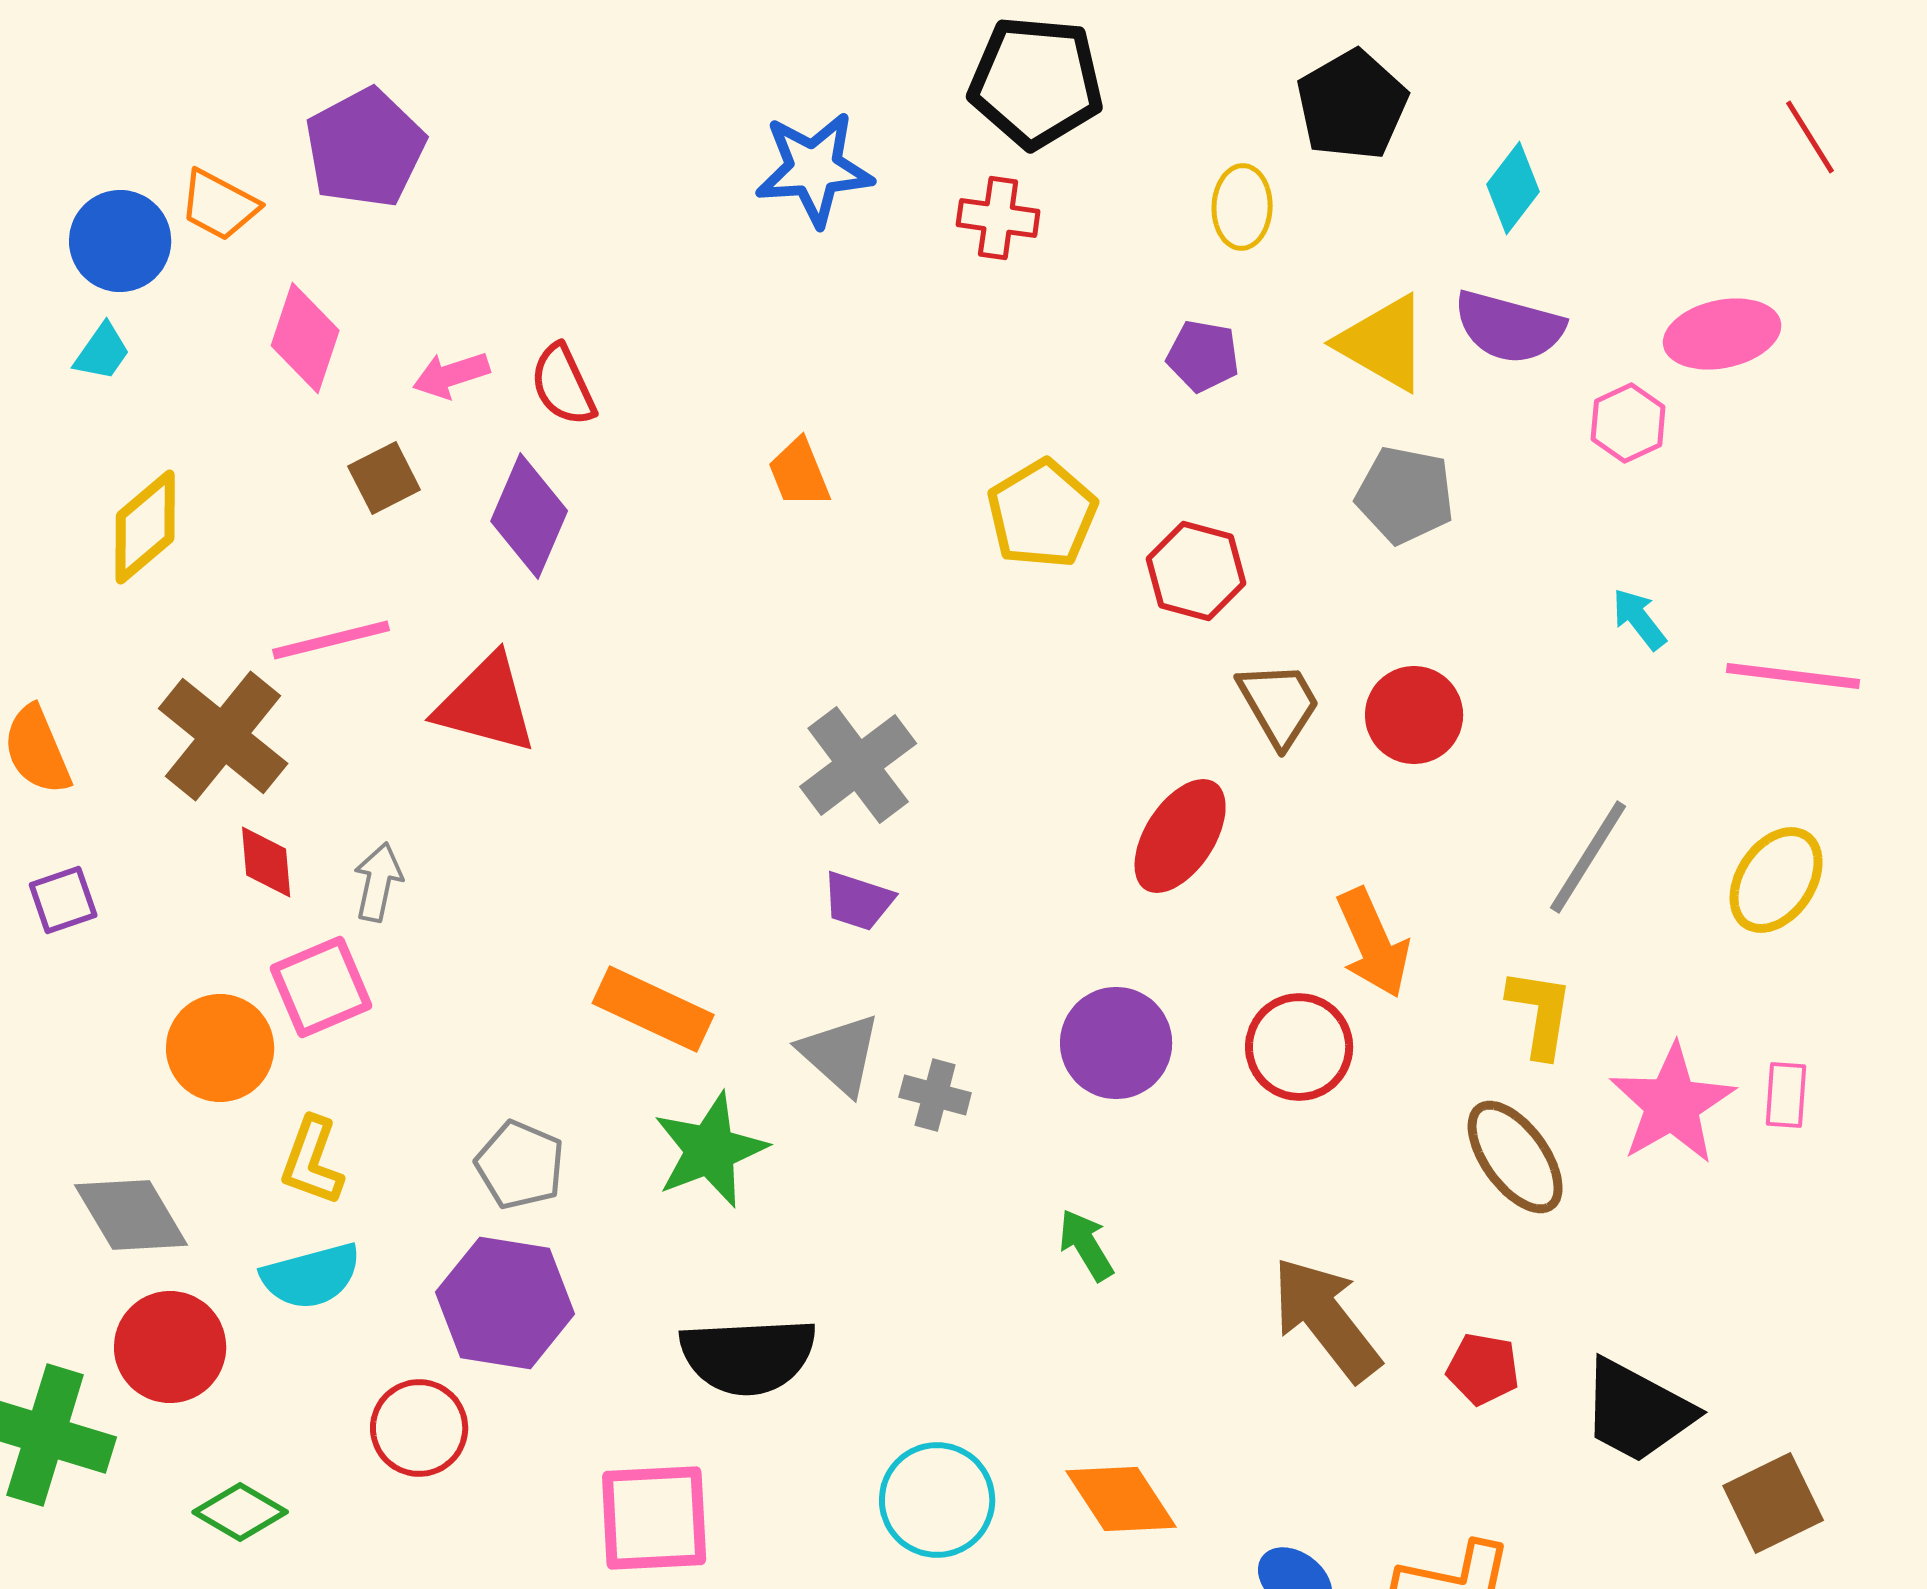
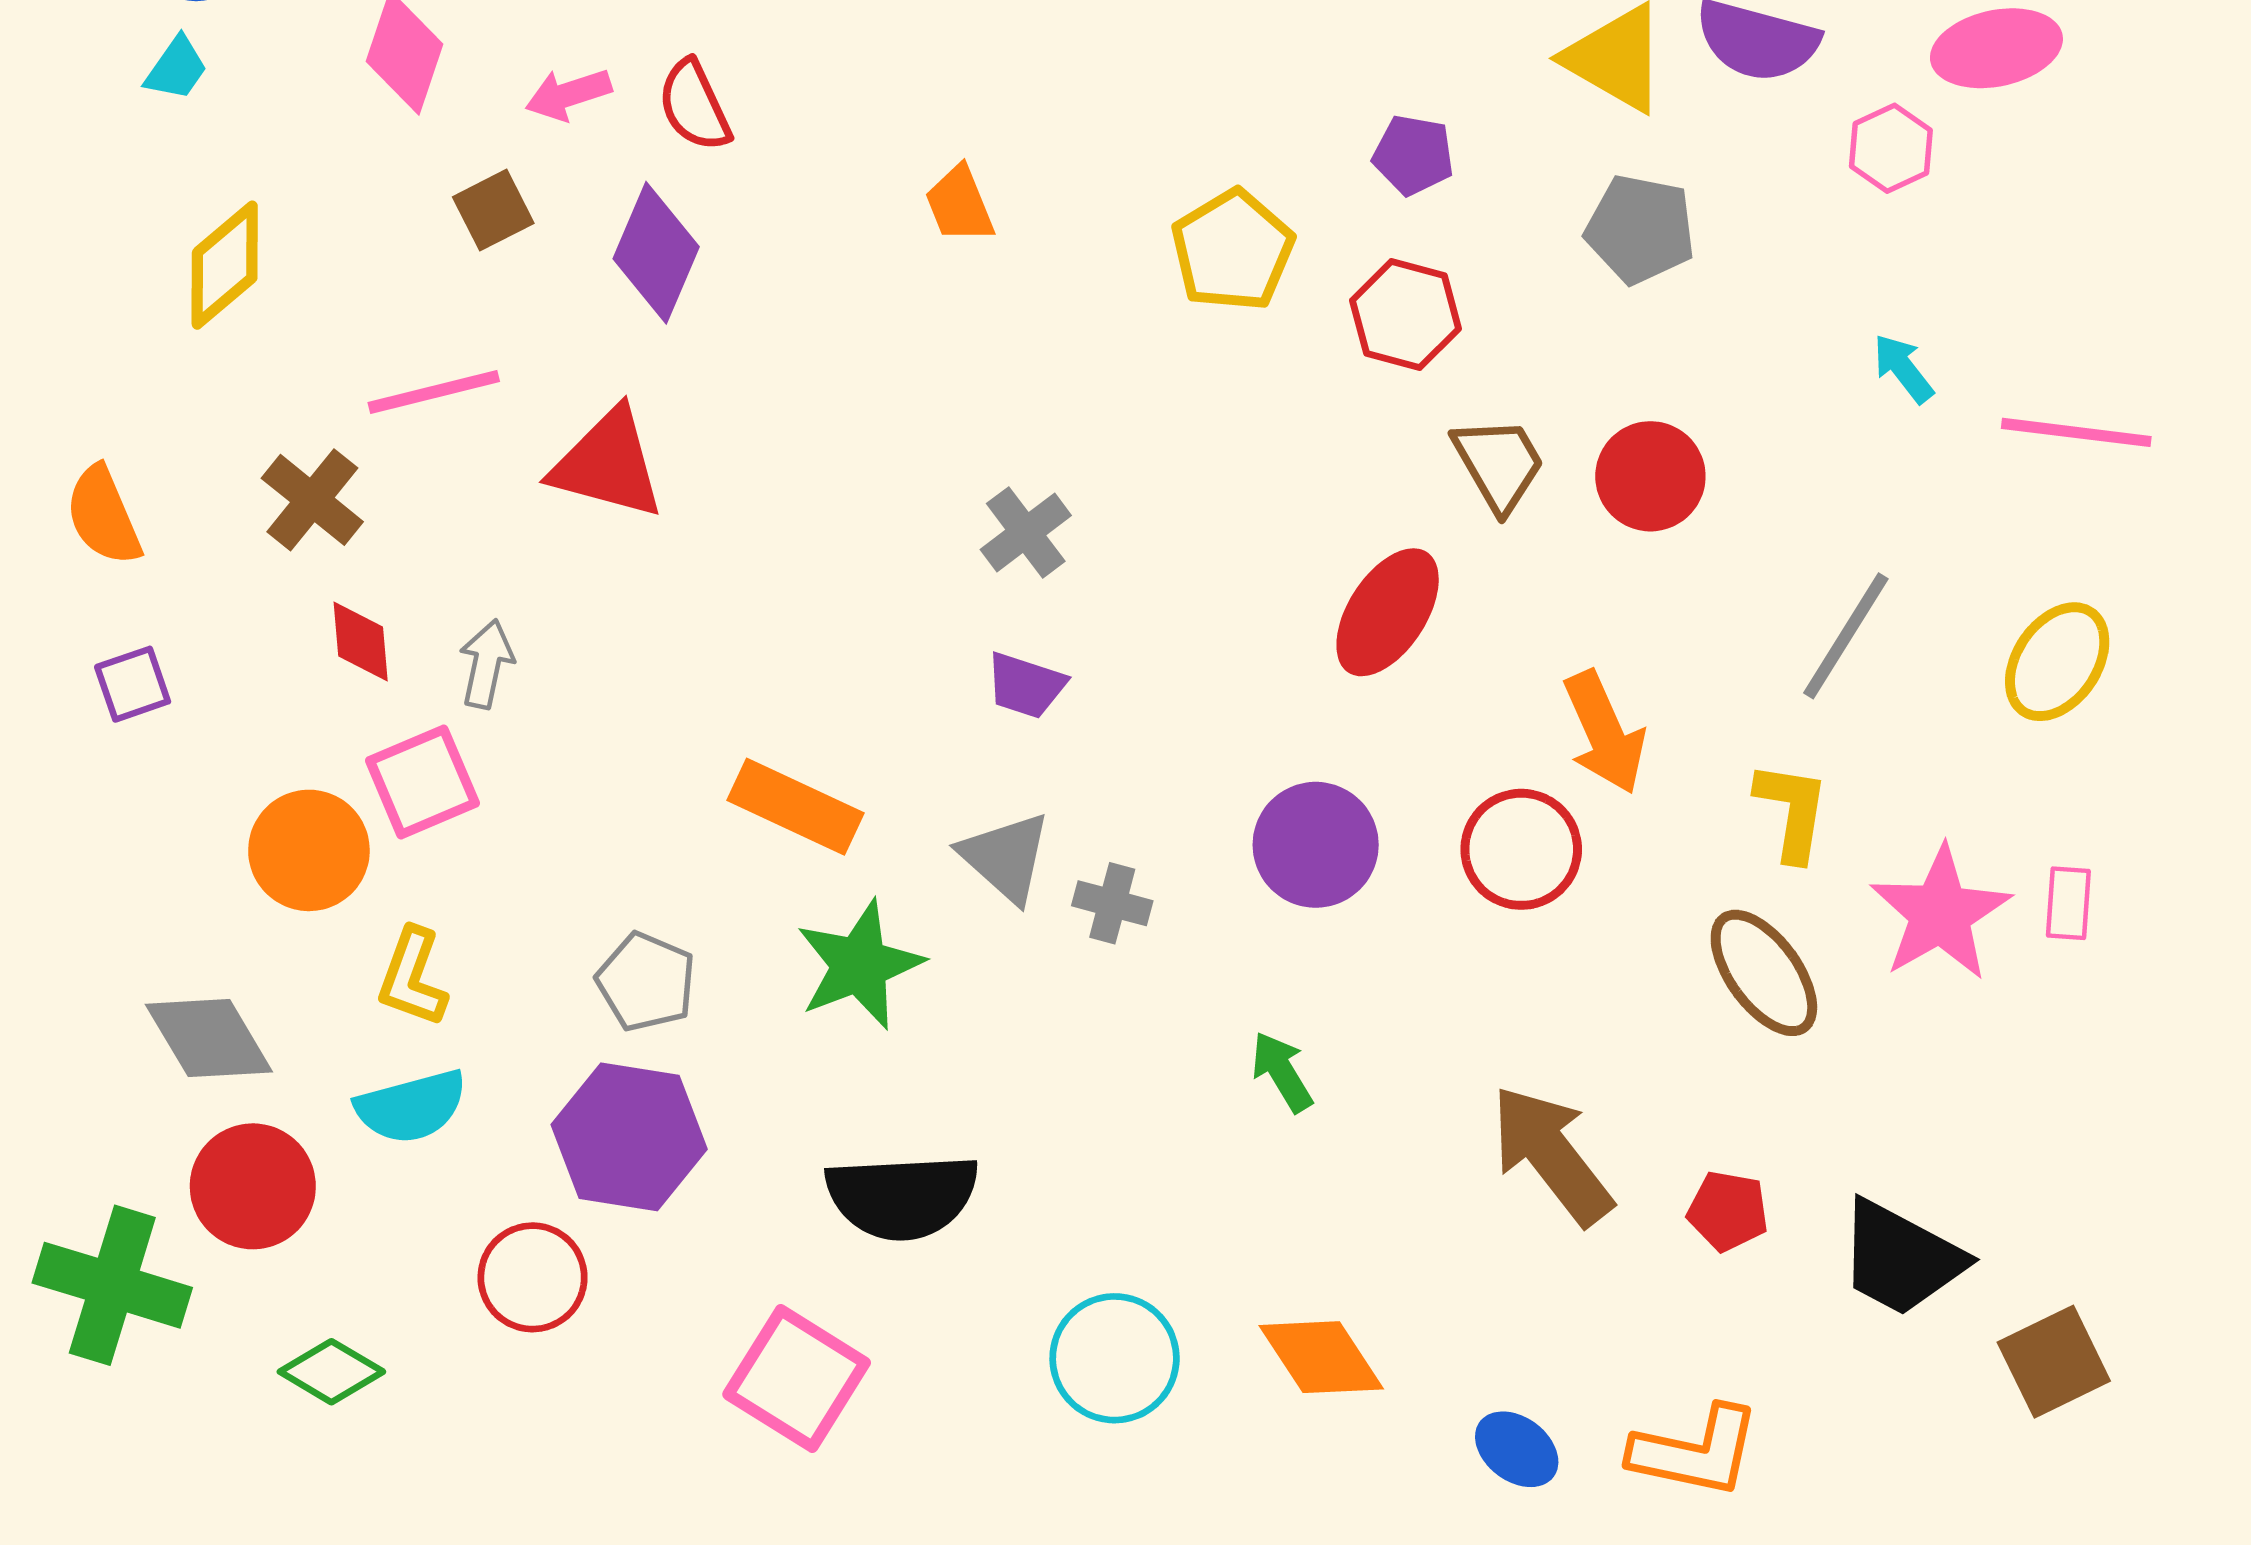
purple pentagon: (1203, 356) -> (1413, 155), moved
brown cross: (223, 736) -> (312, 500), size x0.7
gray cross: (858, 765) -> (1026, 532), size x0.7
pink square: (654, 1518) -> (797, 1378), turned 35

